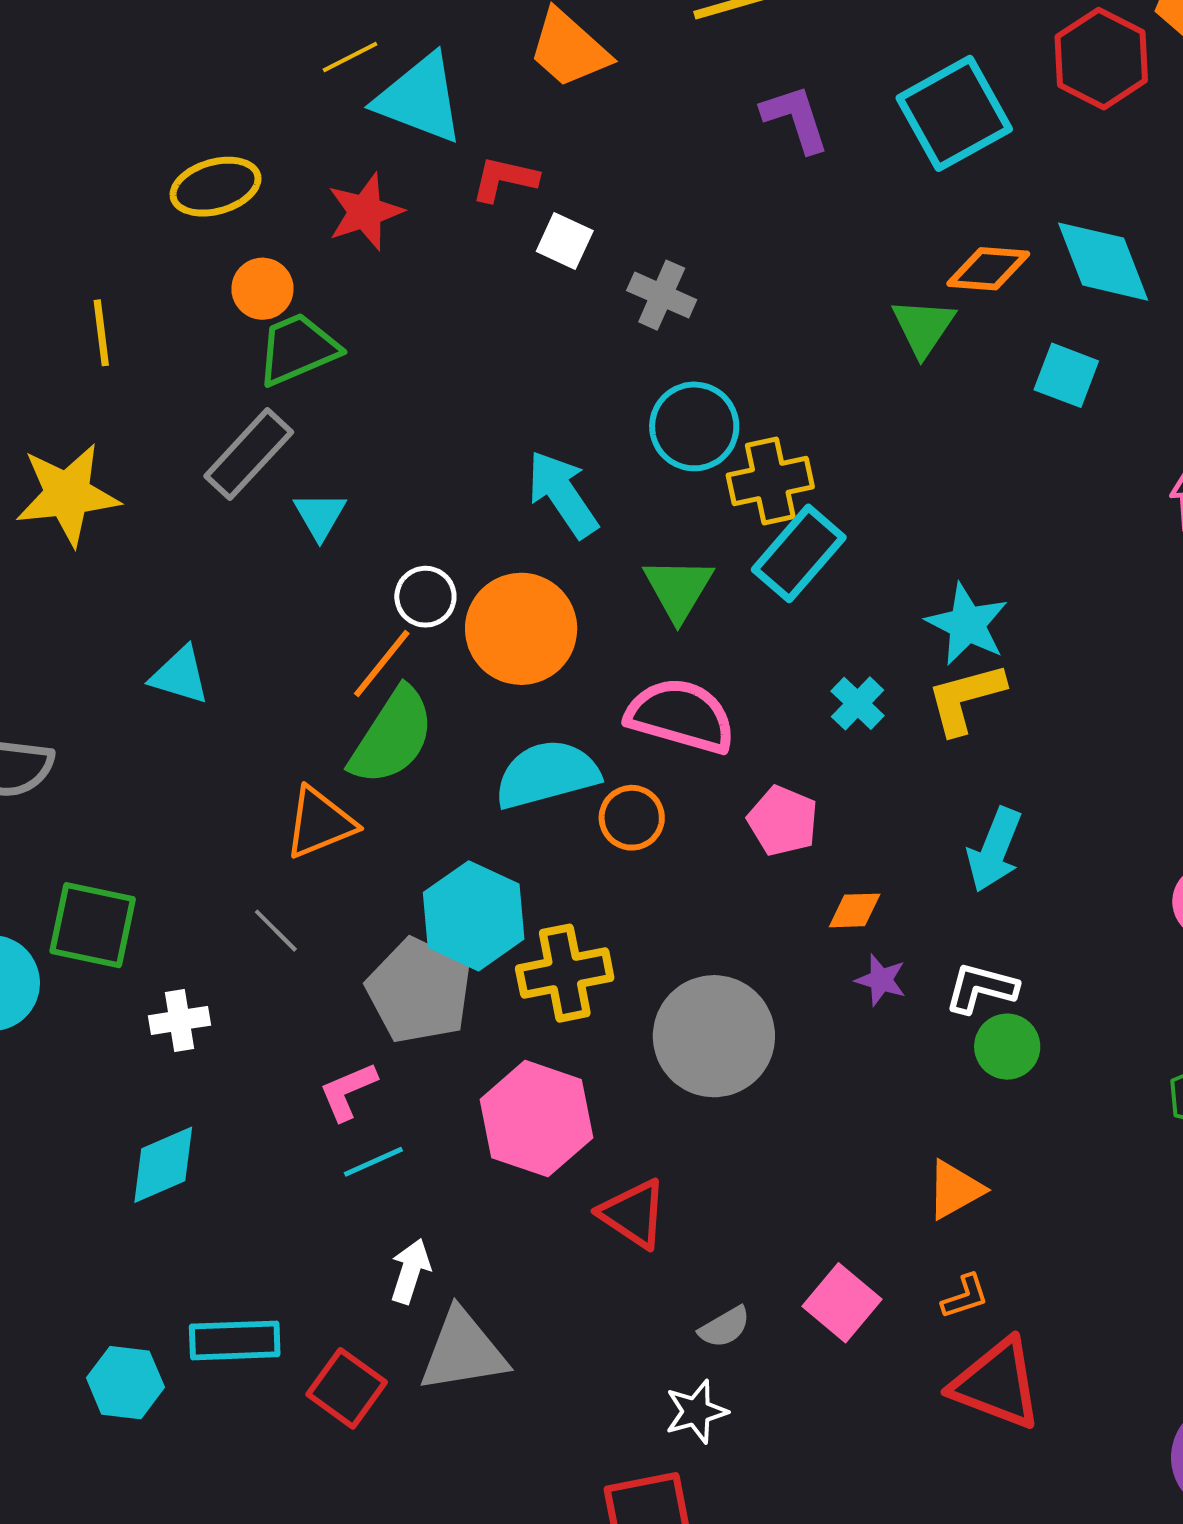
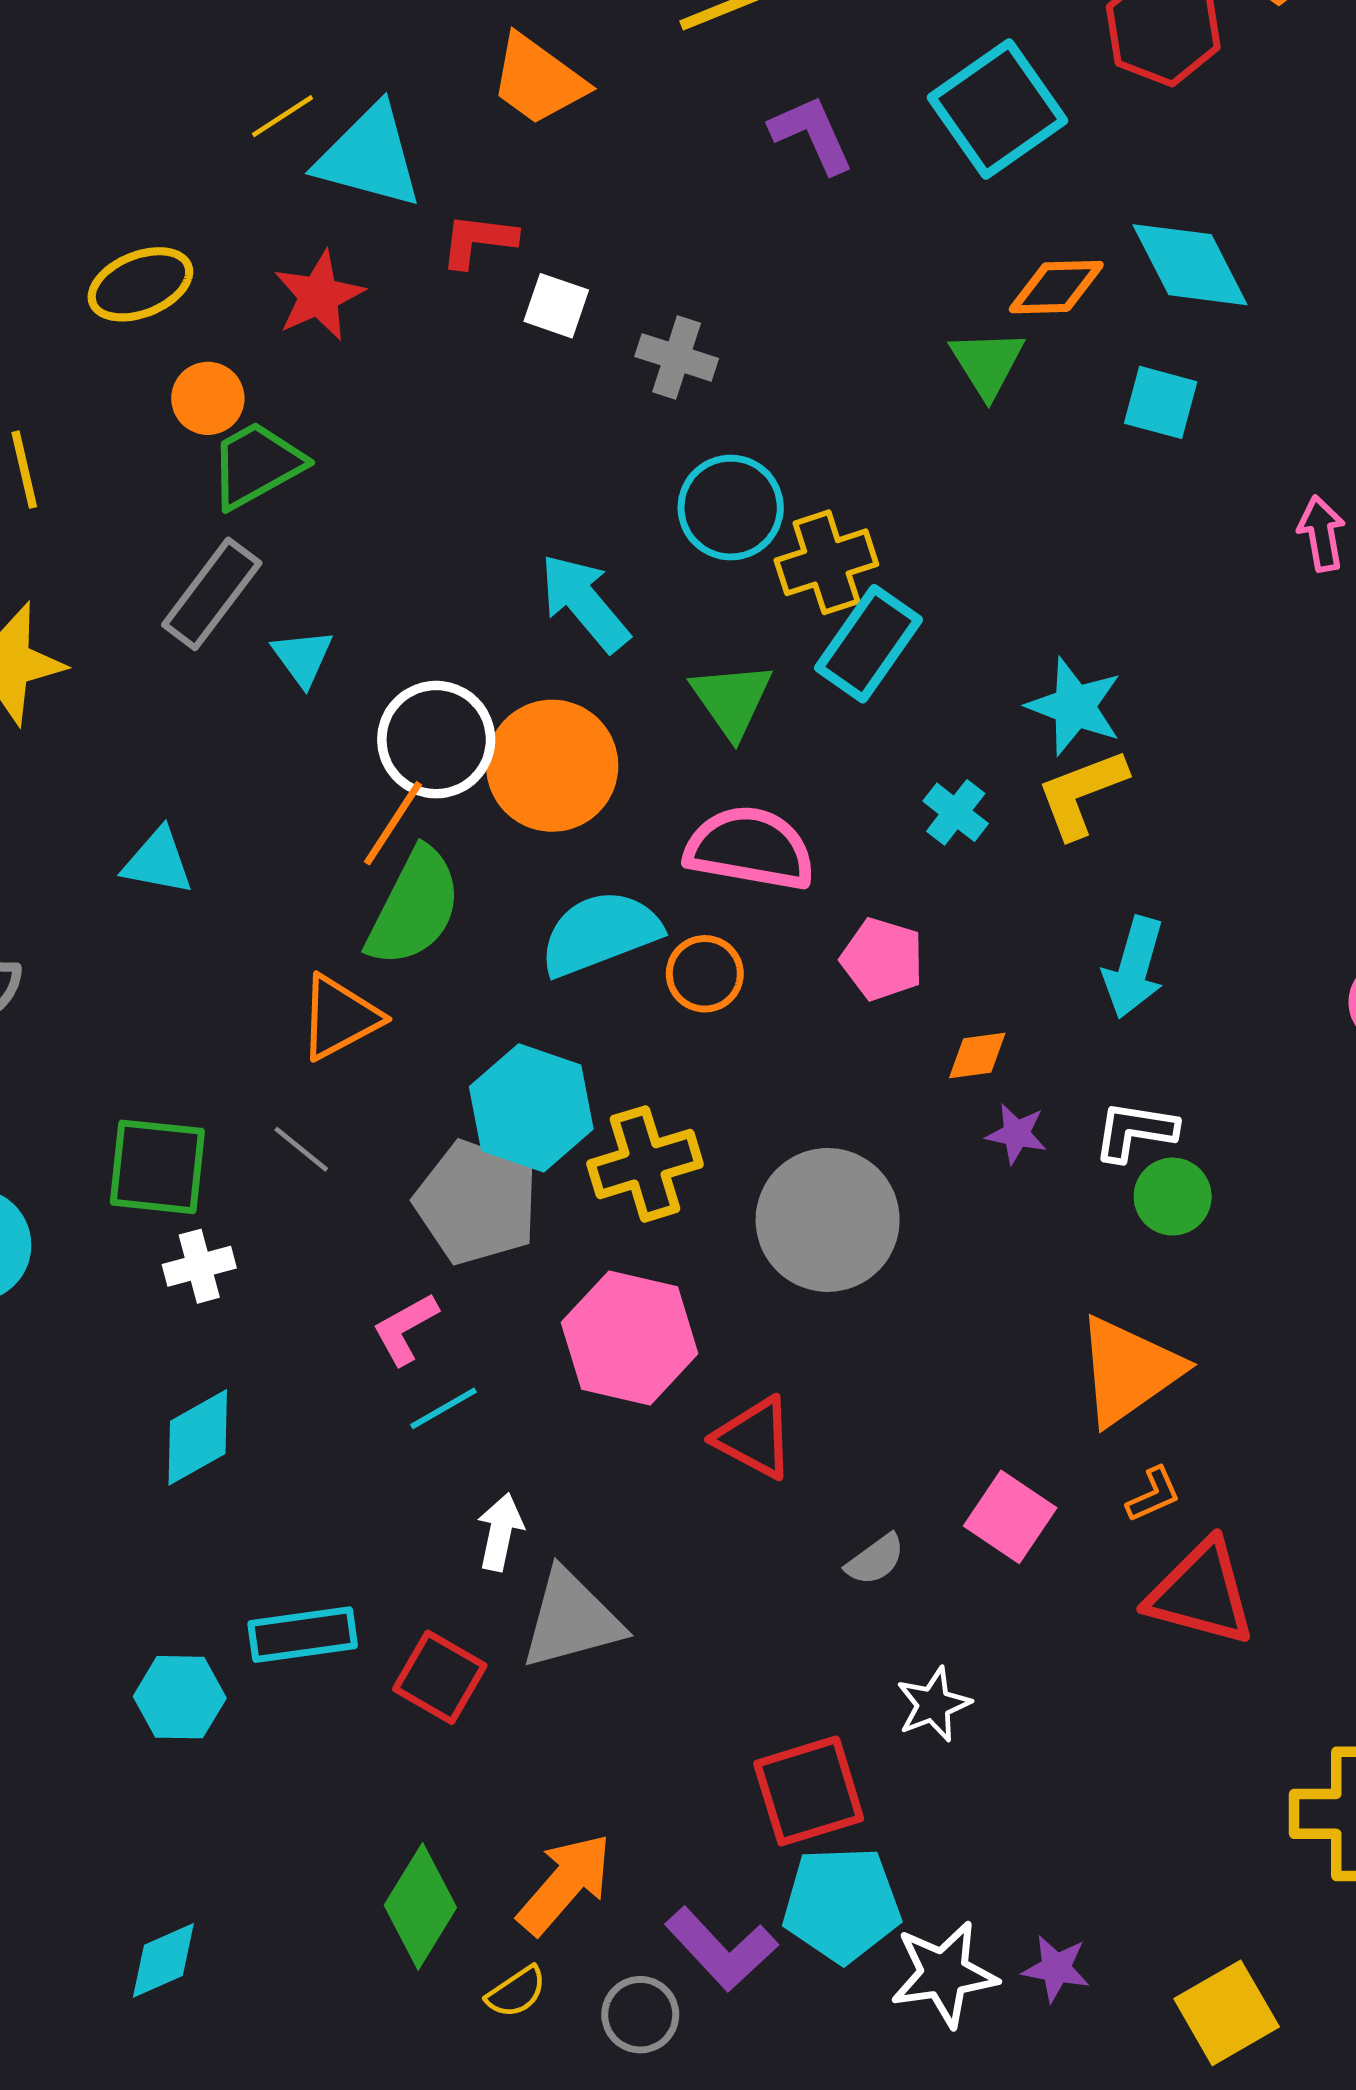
white circle: (425, 597) -> (436, 740), size x1.6
green square: (93, 925) -> (157, 1167), moved
orange triangle: (955, 1190) -> (1129, 1371), size x1.6
white star: (696, 1412) -> (933, 1704), moved

